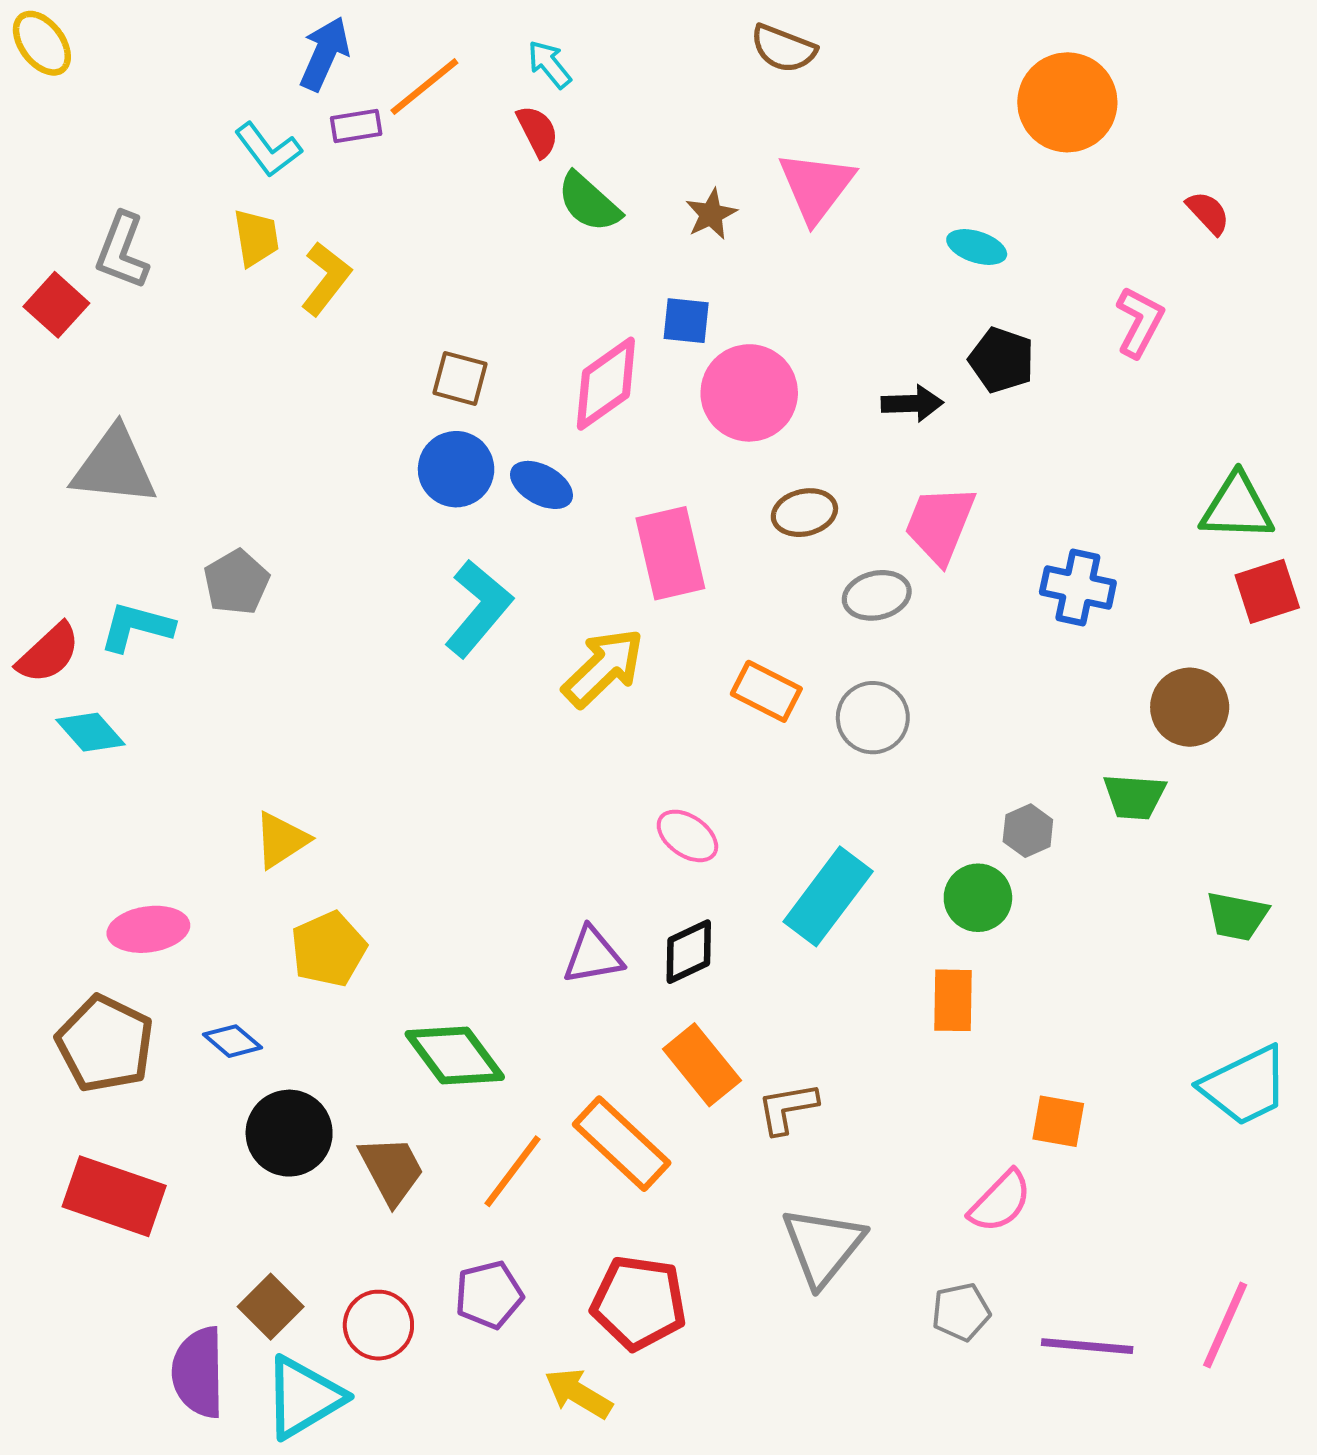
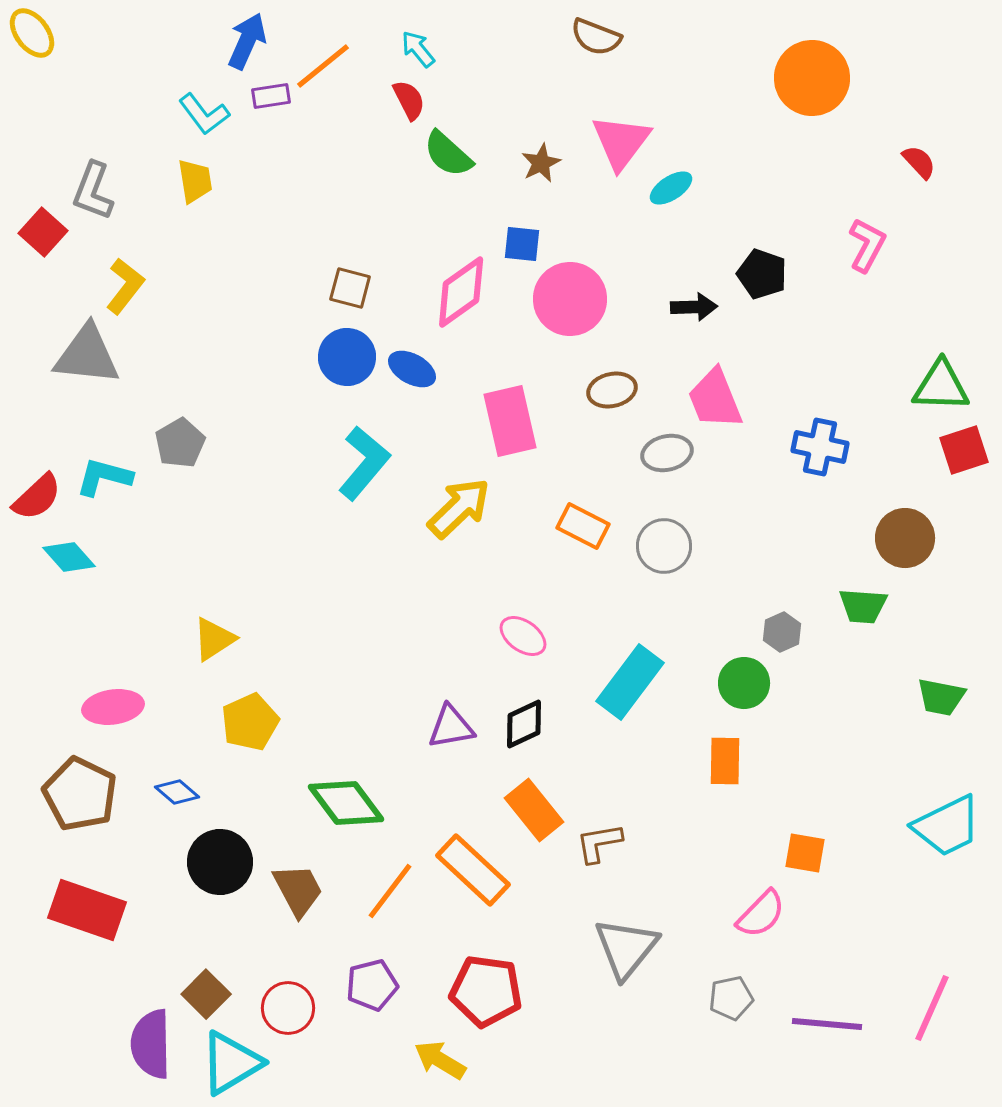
cyan ellipse: (977, 247) -> (671, 188), moved, turned -51
yellow L-shape: (326, 279) -> (125, 286), moved
pink trapezoid: (940, 524) -> (715, 399), turned -44

